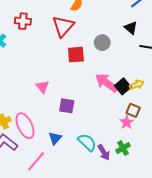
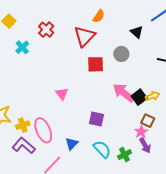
red cross: (23, 21) -> (46, 30), turned 35
black triangle: (131, 28) -> (137, 32), moved
purple square: (67, 106) -> (96, 119), moved
green cross: (123, 148) -> (125, 155), moved
purple arrow: (104, 152) -> (145, 146), moved

